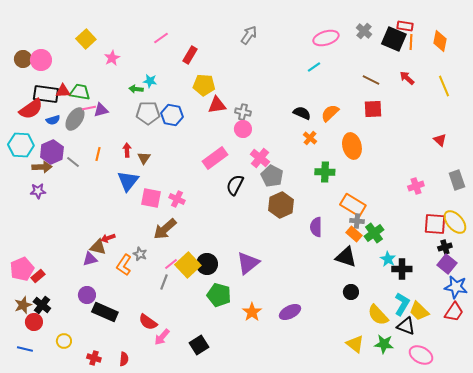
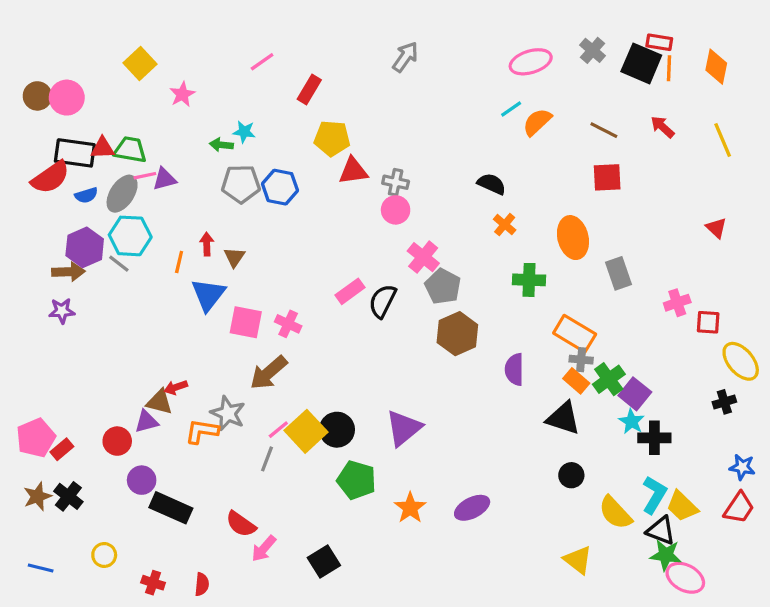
orange semicircle: (330, 113) -> (537, 122), moved
cyan hexagon: (21, 145) -> (130, 236), moved
orange line: (98, 154) -> (179, 262), moved
pink rectangle: (215, 158) -> (350, 291), moved, size x0.7
gray rectangle: (457, 180) -> (619, 273), moved
red square: (435, 224) -> (708, 322), moved, size x0.7
gray star: (140, 254) -> (228, 413), size x1.5
purple square: (447, 264) -> (635, 394), moved
orange L-shape: (124, 265) -> (202, 431), turned 65
blue star: (456, 287) -> (742, 467), size x0.7
red circle: (34, 322) -> (117, 441), moved
green star: (384, 344) -> (666, 555), moved

